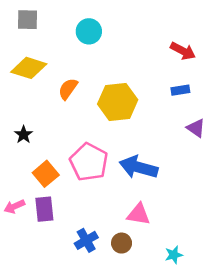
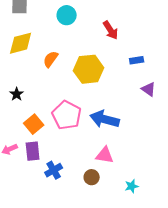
red arrow: (183, 51) -> (111, 30), moved, turned 30
yellow diamond: (29, 68) -> (21, 43), turned -32
blue cross: (86, 240) -> (54, 170), moved

